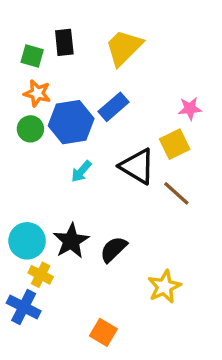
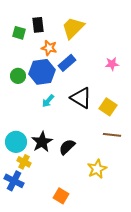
orange star: (37, 93) -> (49, 48), moved
yellow square: (175, 144) -> (108, 107), moved, turned -30
brown line: (176, 193) -> (112, 135), moved, turned -36

